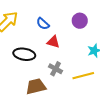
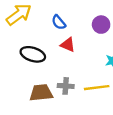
gray cross: (56, 69) -> (66, 86), moved, turned -32

